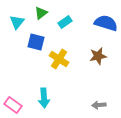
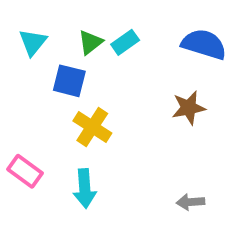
green triangle: (41, 13) -> (90, 42), moved
yellow cross: (59, 59) -> (92, 127), moved
pink rectangle: (13, 105) -> (25, 171), moved

